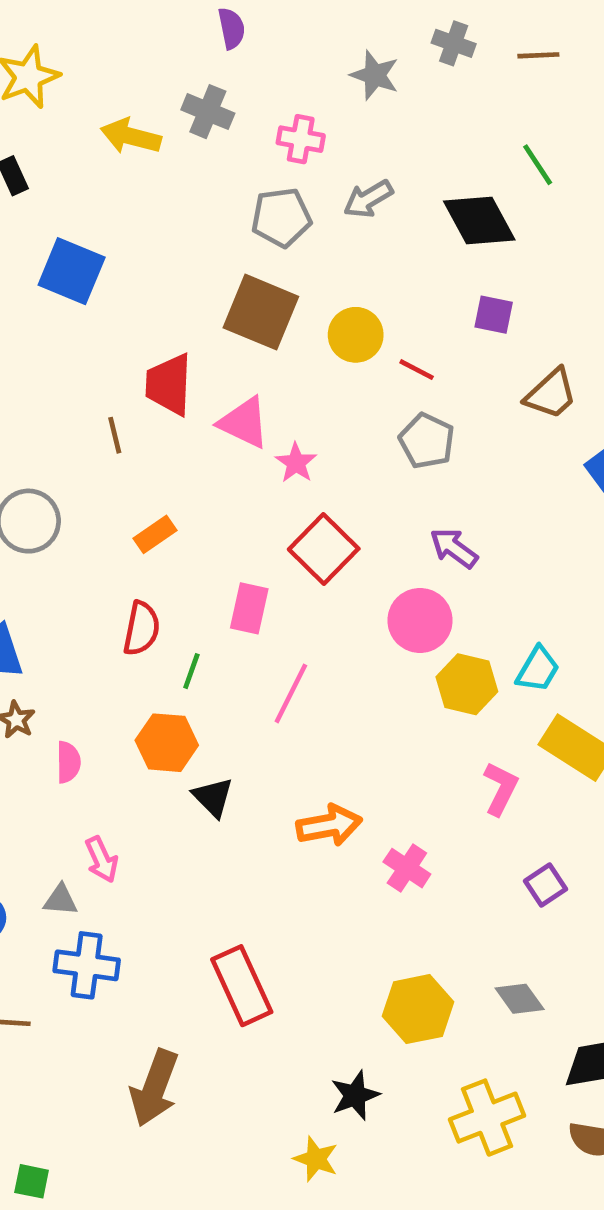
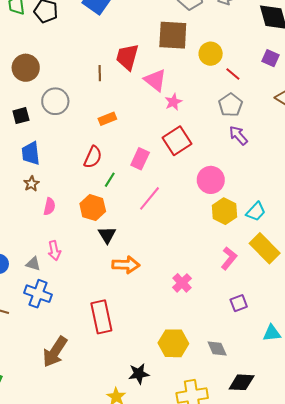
brown square: (261, 312) -> (173, 35), turned -32
purple arrow: (454, 548) -> (238, 135), moved
orange arrow: (329, 825) -> (126, 265), moved

